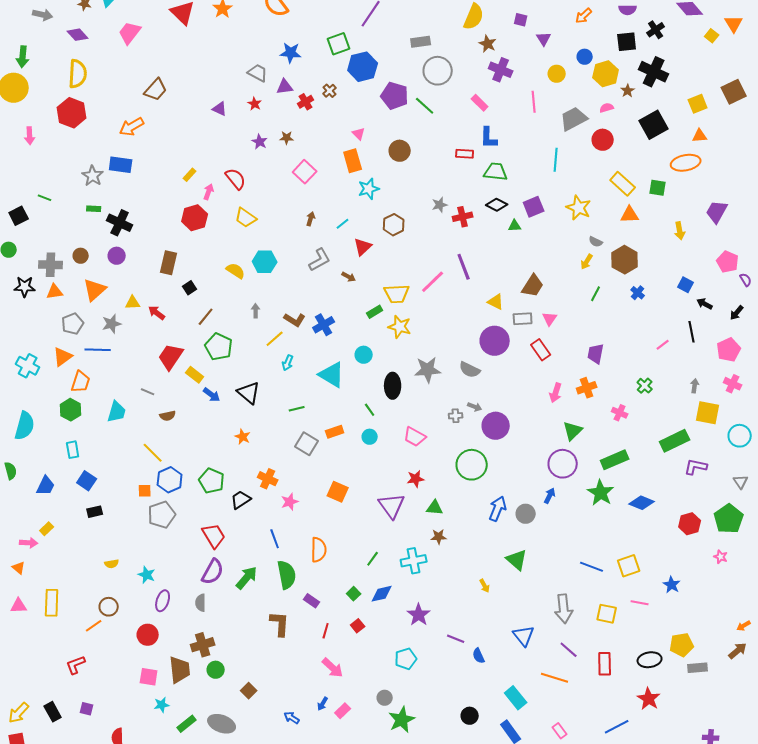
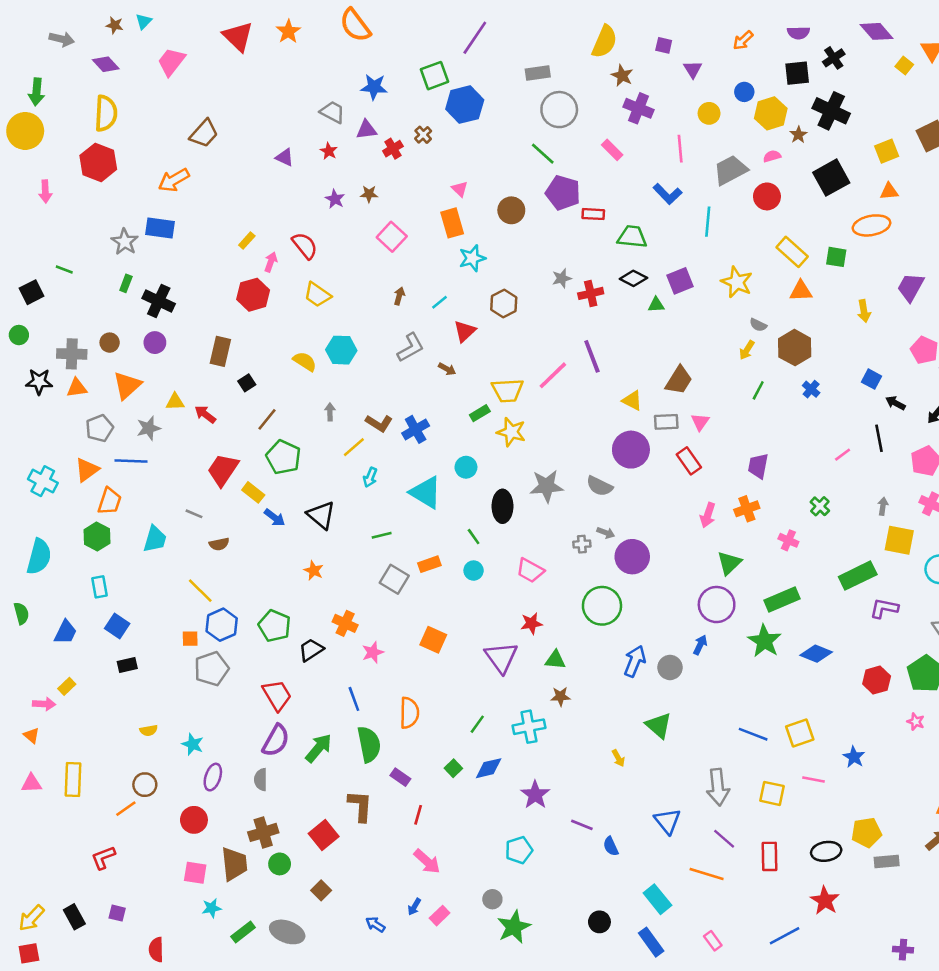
purple pentagon: (395, 96) -> (563, 193), moved
blue L-shape: (489, 138) -> (667, 194), moved, turned -45
green rectangle: (94, 209) -> (126, 283), turned -72
red square: (358, 626) -> (324, 835), moved, size x1.6

